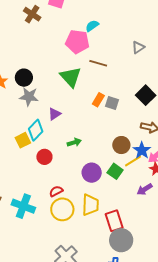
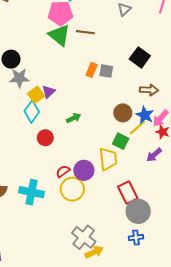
green triangle: (71, 77) -> (59, 35), moved
yellow square: (23, 140) -> (36, 95), moved
purple circle: (92, 173) -> (84, 170), moved
yellow trapezoid: (90, 205) -> (108, 159), moved

